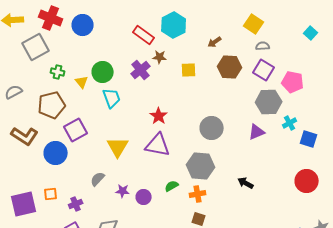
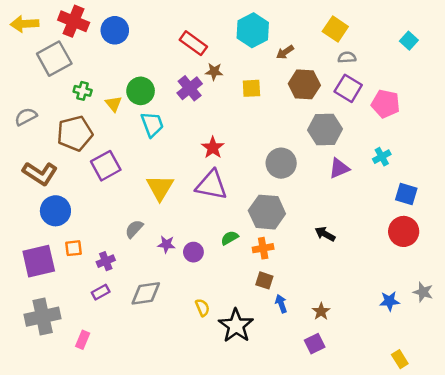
cyan hexagon: (174, 25) -> (253, 30), moved
gray hexagon: (269, 102) -> (325, 130), moved
blue square: (309, 139) -> (406, 194), moved
blue circle: (56, 153) -> (55, 211), moved

